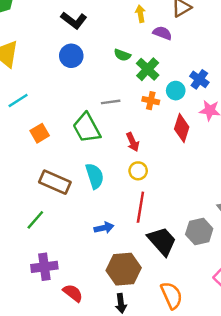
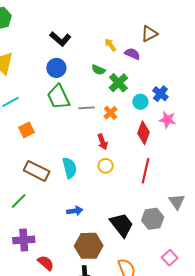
yellow arrow: (140, 14) -> (110, 45), moved, turned -32
orange cross: (151, 101) -> (110, 113), moved, turned 32
green trapezoid: (87, 128) -> (58, 97), moved
red line: (140, 207) -> (146, 171), moved

